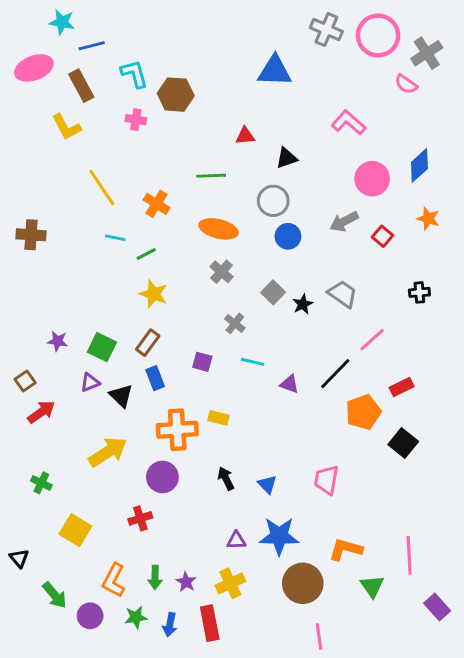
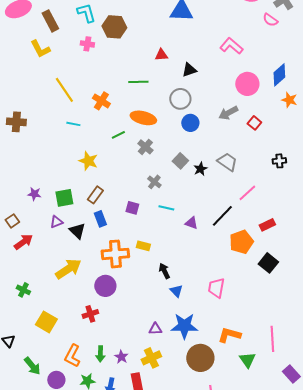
orange star: (428, 219) -> (289, 100), moved
green line: (146, 254) -> (118, 135), moved
yellow star: (154, 294) -> (88, 161), moved
green square: (102, 347) -> (64, 198), turned -36
black arrow: (226, 478) -> (164, 271), moved

